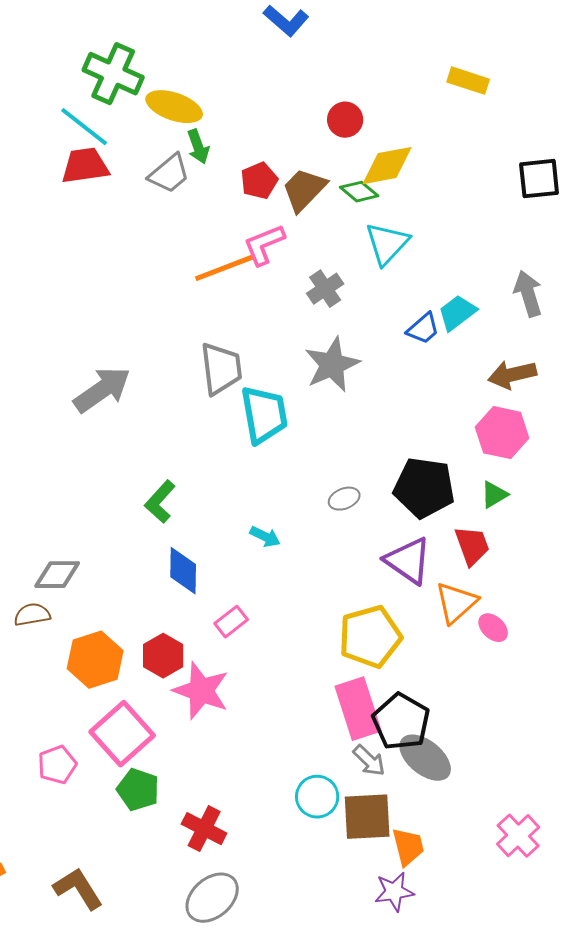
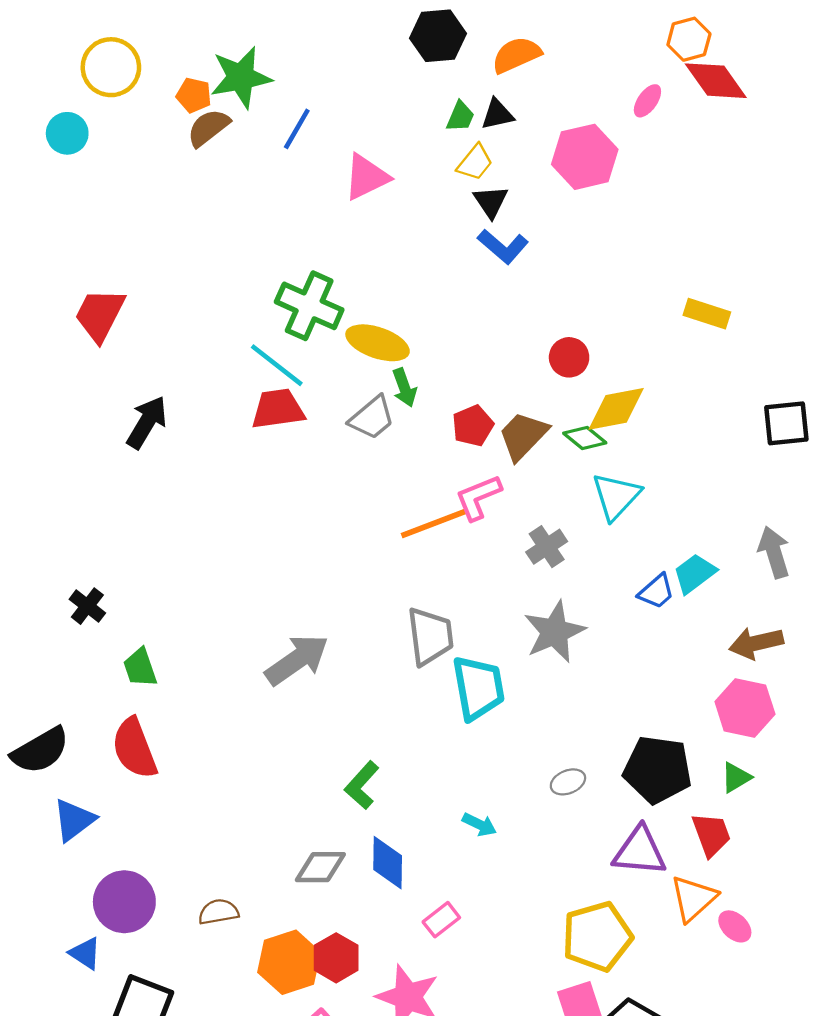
purple triangle: (408, 561) -> (640, 851), turned -30
gray diamond: (57, 575) -> (320, 867), moved
red hexagon: (163, 656) -> (336, 958), moved

